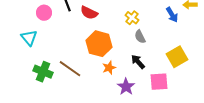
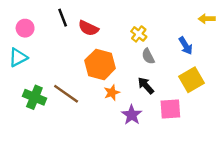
pink circle: (44, 13) -> (25, 28), moved
blue arrow: (172, 15) -> (186, 46), moved
cyan triangle: (29, 38) -> (18, 57), turned 42

